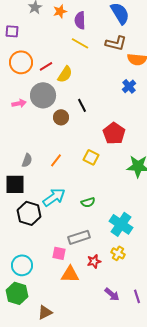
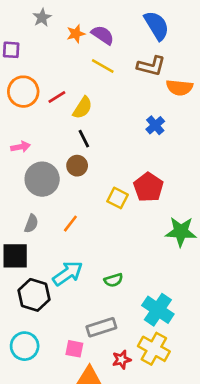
orange star: (60, 11) -> (76, 34), moved
purple semicircle: (80, 20) -> (103, 35), turned 126
blue cross: (129, 86) -> (155, 125), moved
gray circle: (43, 95) -> (42, 179), moved
black line: (82, 105) -> (84, 139), moved
yellow square: (91, 157) -> (118, 198), moved
yellow cross: (118, 253) -> (154, 349), size x1.6
cyan circle: (22, 265) -> (25, 346), moved

